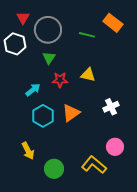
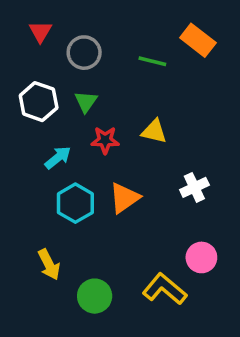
gray circle: (48, 30) -> (84, 53), size x0.7
white hexagon: (15, 44) -> (39, 102), moved

